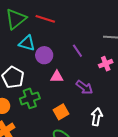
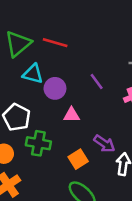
purple arrow: (84, 87) -> (104, 144), moved
green cross: (30, 98) -> (38, 143), turned 30

